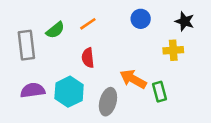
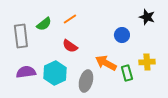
blue circle: (141, 19) -> (122, 35), moved
yellow cross: (173, 50) -> (147, 62), moved
red semicircle: (88, 58) -> (70, 46), turned -49

